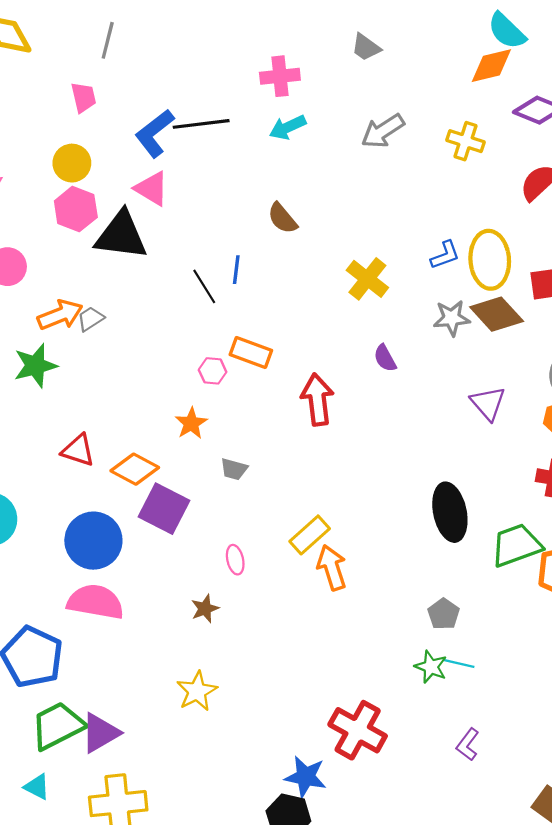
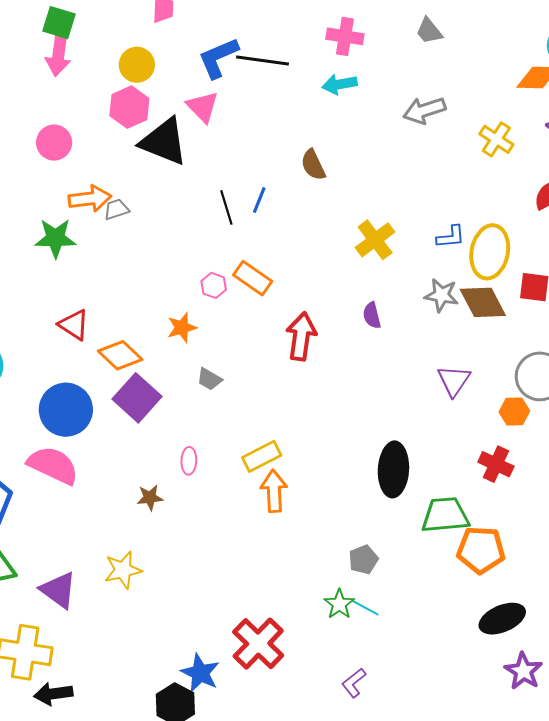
purple triangle: (100, 733) -> (58, 590), moved, turned 51

